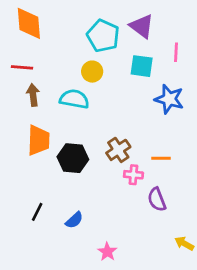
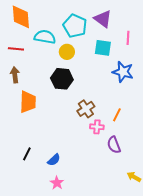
brown arrow: (33, 95) -> (15, 75), moved
cyan semicircle: (74, 99) -> (45, 37), moved
black hexagon: (73, 158) -> (62, 79), moved
orange line: (161, 158) -> (117, 115), turned -64
pink star: (107, 252) -> (57, 183), moved

